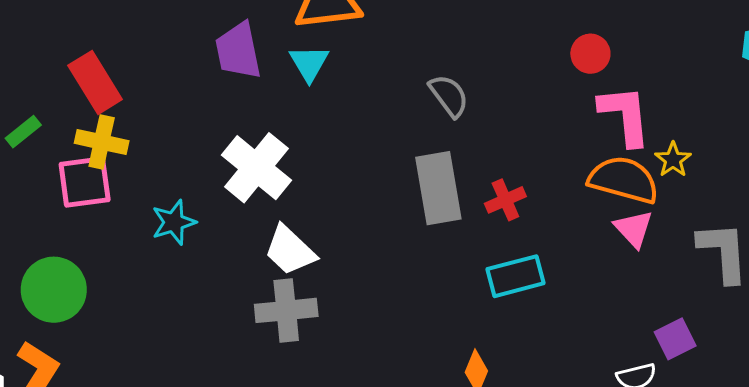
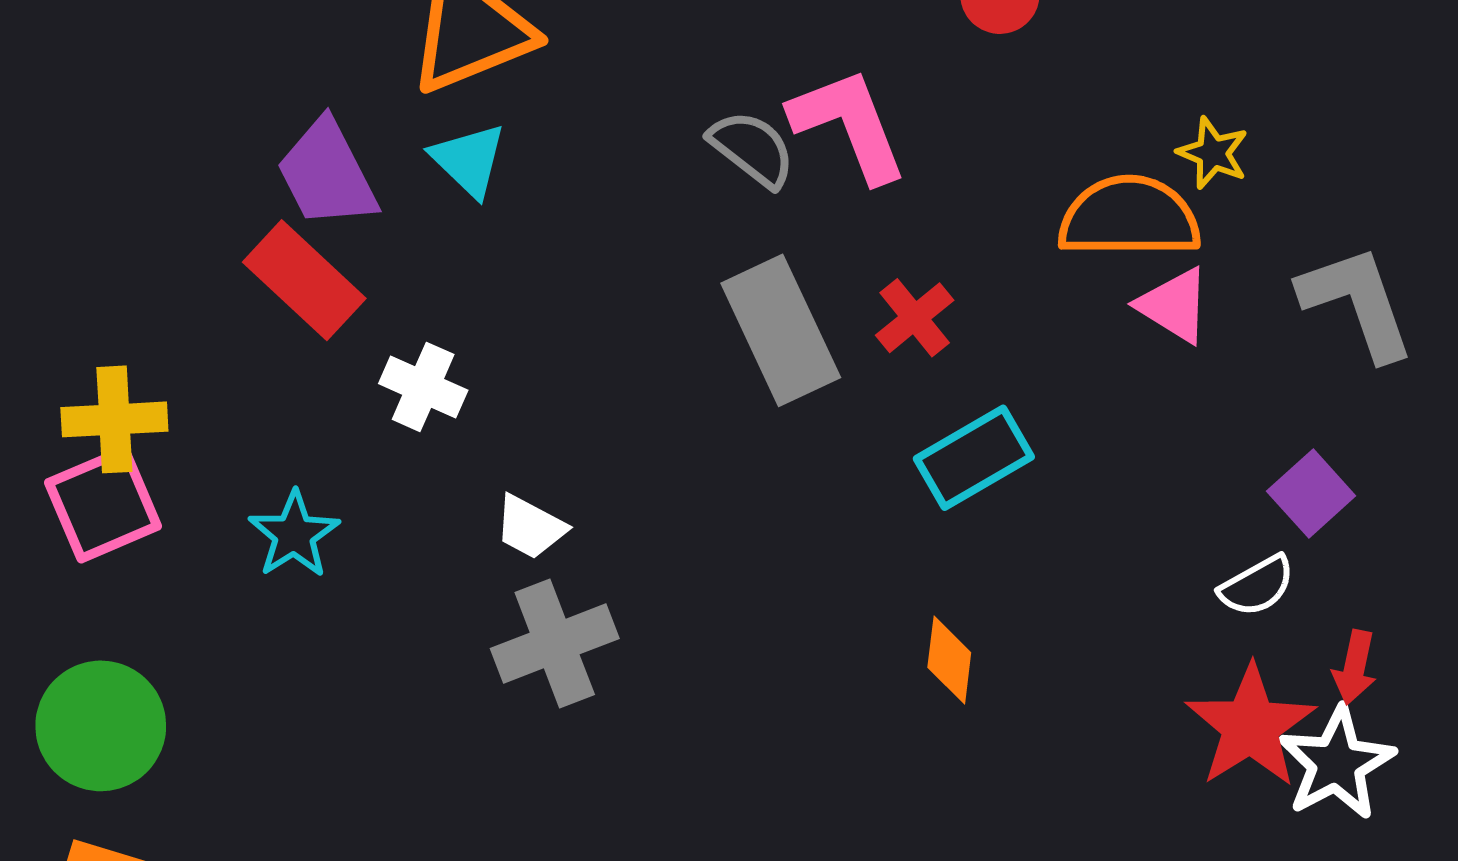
red rectangle: (95, 82) -> (304, 280), moved
pink L-shape: (625, 115) -> (849, 125), moved
white cross: (256, 168) -> (423, 387), size x0.6
white trapezoid: (290, 250) -> (530, 527), size x0.7

